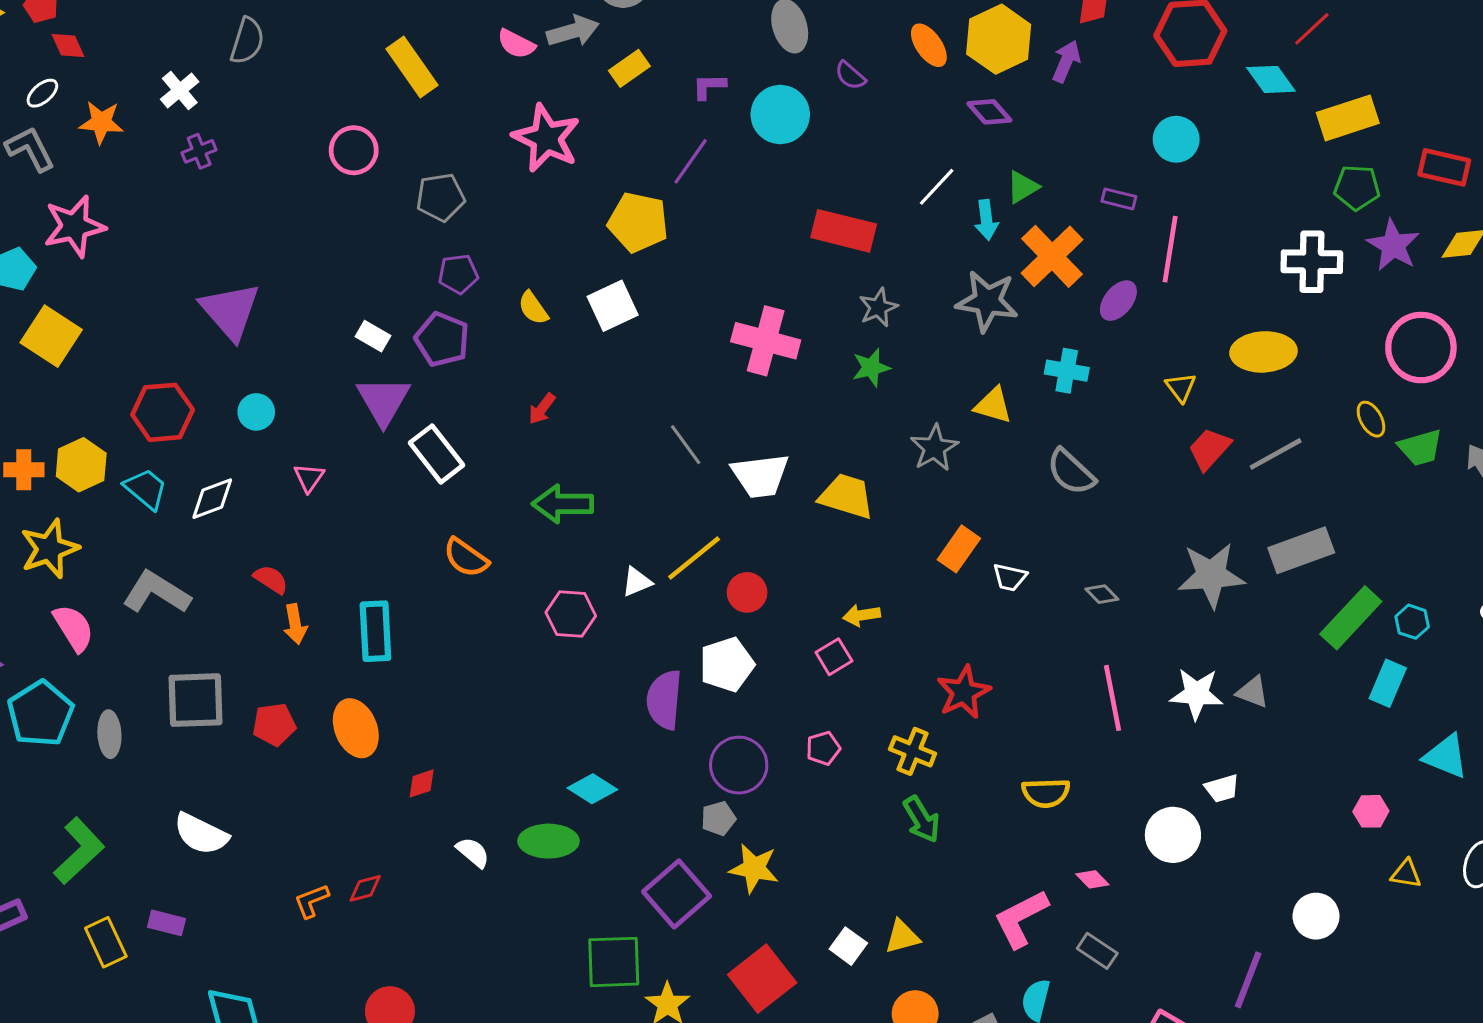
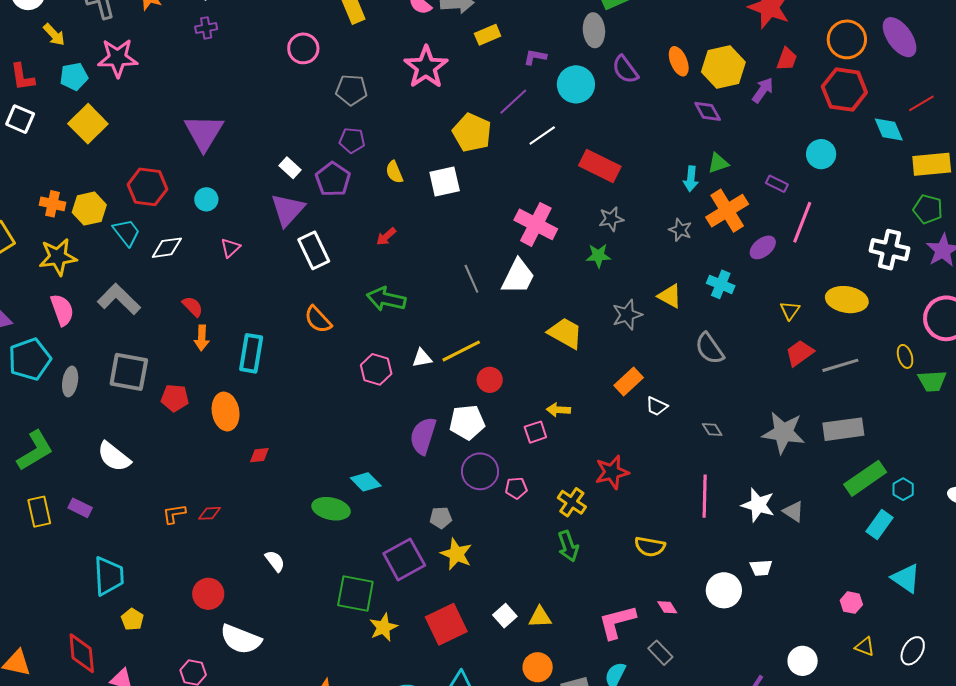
purple semicircle: (850, 76) -> (625, 70), size x1.4
white line: (937, 187) -> (542, 136), moved
gray star: (987, 301) -> (680, 230), size x0.6
white trapezoid: (760, 476) -> (518, 277), moved, turned -69
purple circle: (739, 765) -> (480, 471), moved
white semicircle: (473, 852) -> (275, 561), moved

